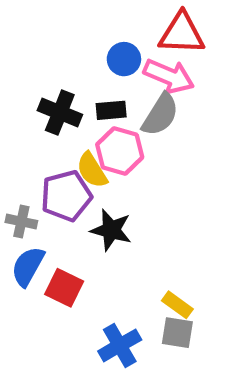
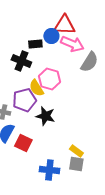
red triangle: (182, 33) -> (64, 25), moved
black rectangle: (111, 110) -> (35, 44), moved
gray semicircle: (160, 115) -> (89, 62), moved
blue cross: (120, 345) -> (49, 170), turned 36

